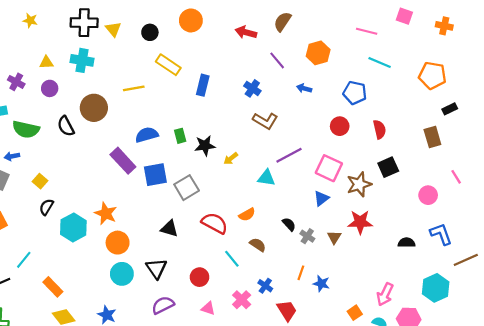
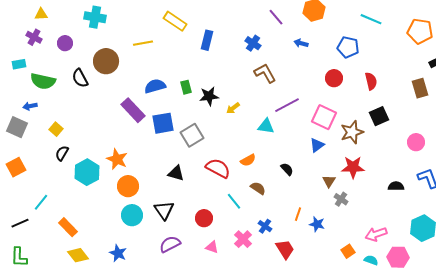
yellow triangle: (46, 63) -> (41, 14), moved
brown L-shape: (265, 121) -> (265, 73), turned -150
gray cross: (307, 236) -> (341, 199), moved
pink arrow: (385, 294) -> (376, 234), turned 45

